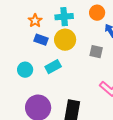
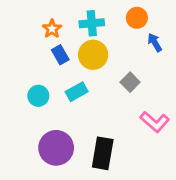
blue rectangle: (41, 40) -> (60, 55), turned 40
gray square: (96, 52) -> (130, 82), moved, turned 32

